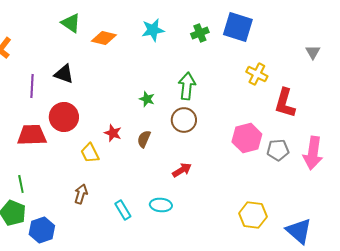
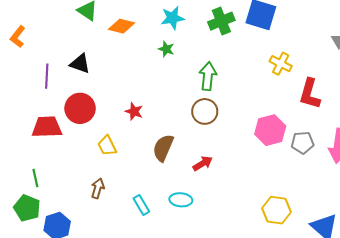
green cross: (200, 33) -> (221, 21), size x1.4
green star: (147, 99) -> (166, 49), moved
red star: (113, 133) -> (134, 111), moved
brown semicircle: (144, 139) -> (163, 148), moved, size x1.5

